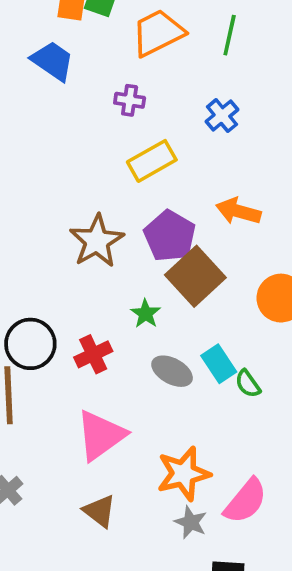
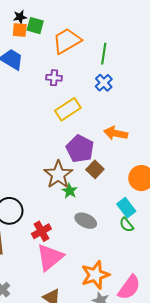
green line: (230, 35) -> (104, 54), moved
brown star: (97, 241) -> (58, 175), moved
brown square: (195, 276) -> (95, 169), size x0.6
red cross: (93, 354) -> (41, 231), moved
cyan rectangle: (219, 364) -> (126, 208), moved

